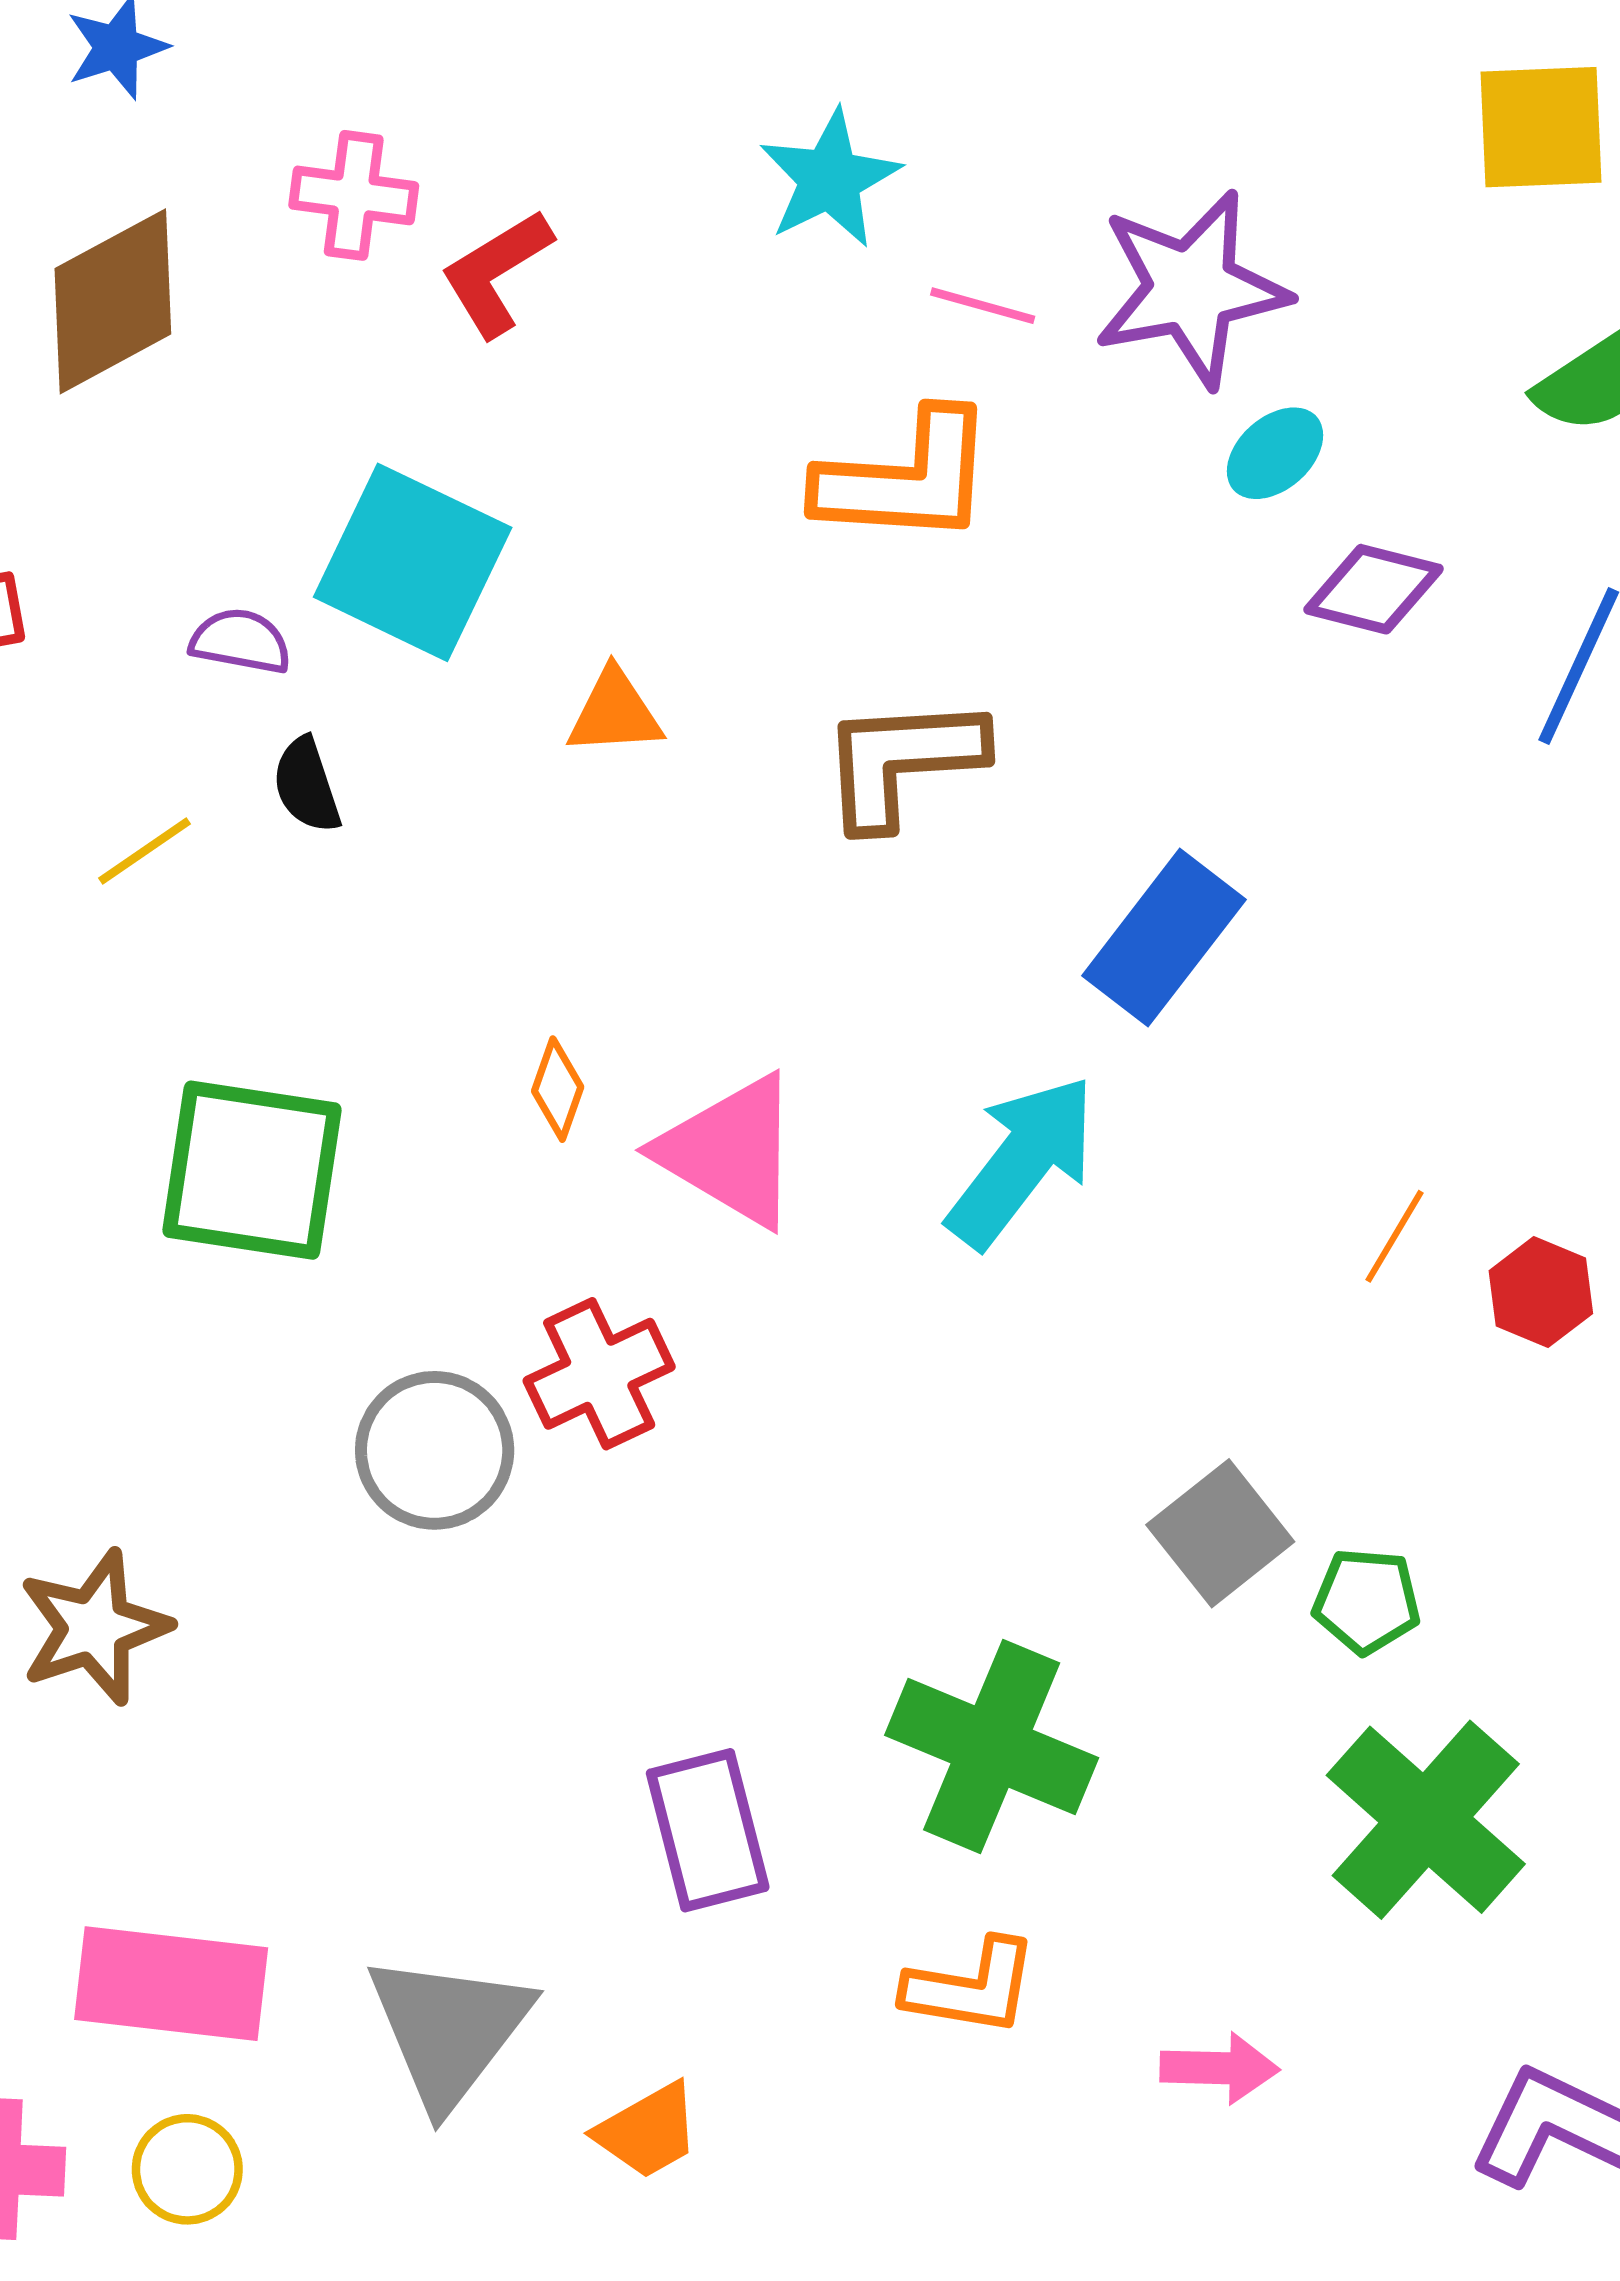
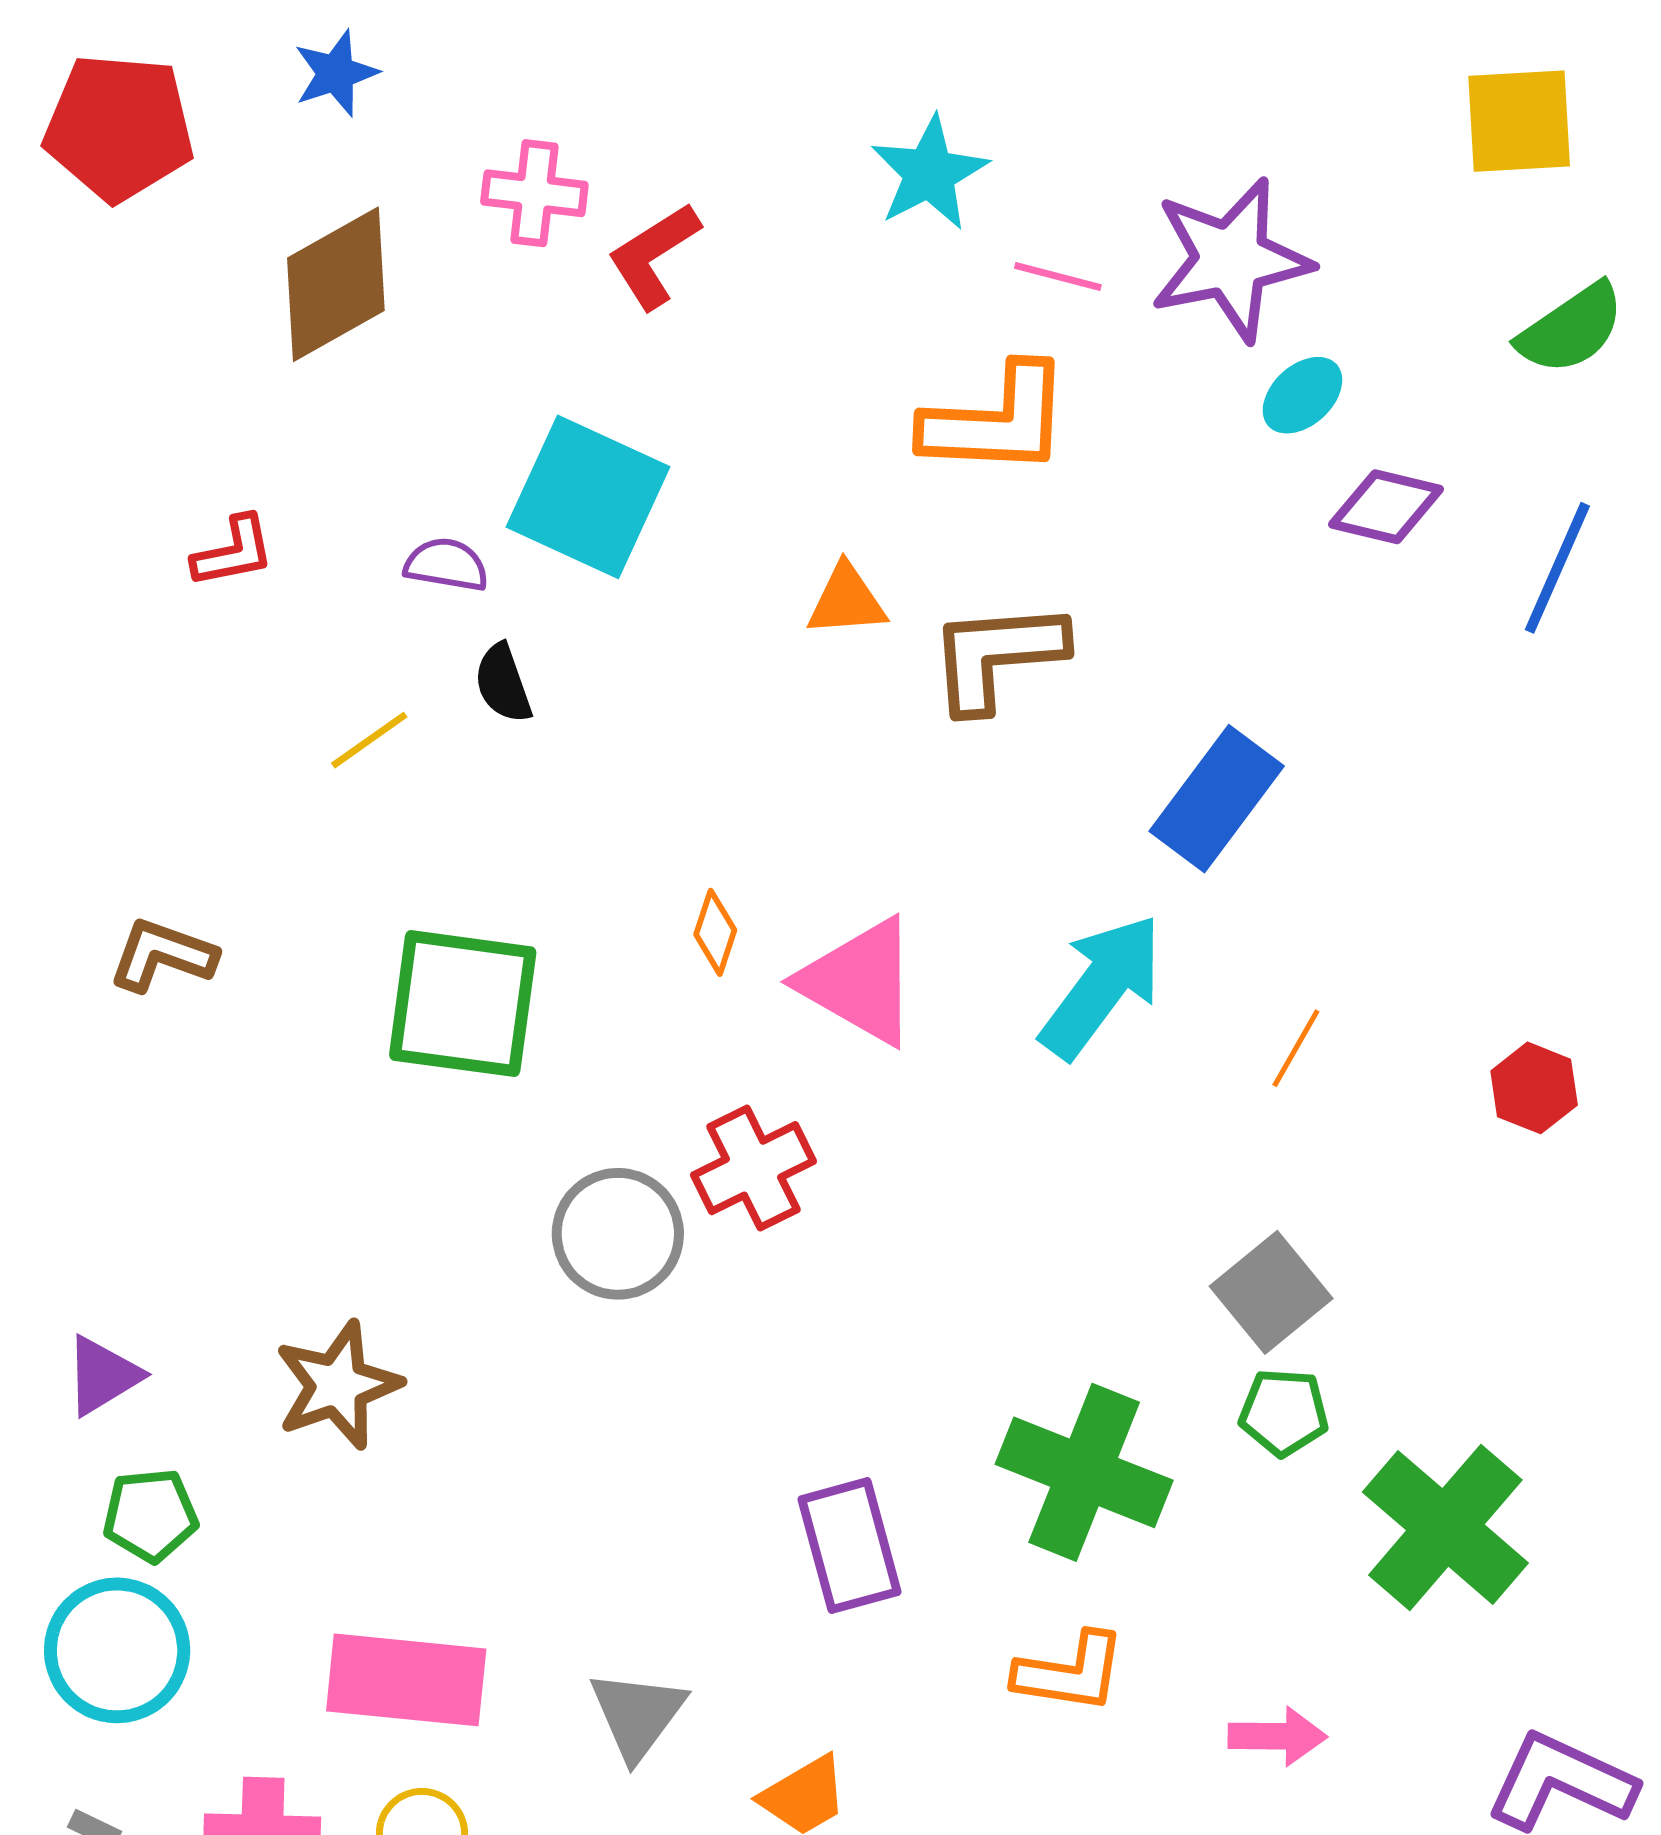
orange triangle: (615, 713) -> (847, 601), moved
orange line: (1395, 1236) -> (1296, 1048), moved
green pentagon: (1367, 1601) -> (1284, 1412), moved
gray triangle: (449, 2030) -> (637, 1715), size x0.7

